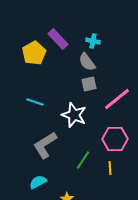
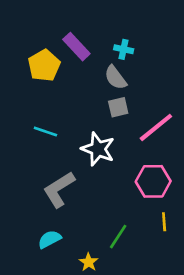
green line: (83, 160) -> (118, 237), moved
yellow line: (110, 168) -> (164, 222), moved

